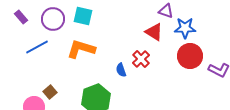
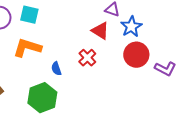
blue star: (185, 28) -> (131, 27), turned -30
blue semicircle: (121, 70) -> (56, 69), moved

